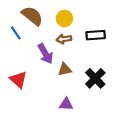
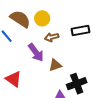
yellow circle: (65, 18) -> (42, 18), moved
black cross: (95, 78) -> (77, 84), moved, turned 30

